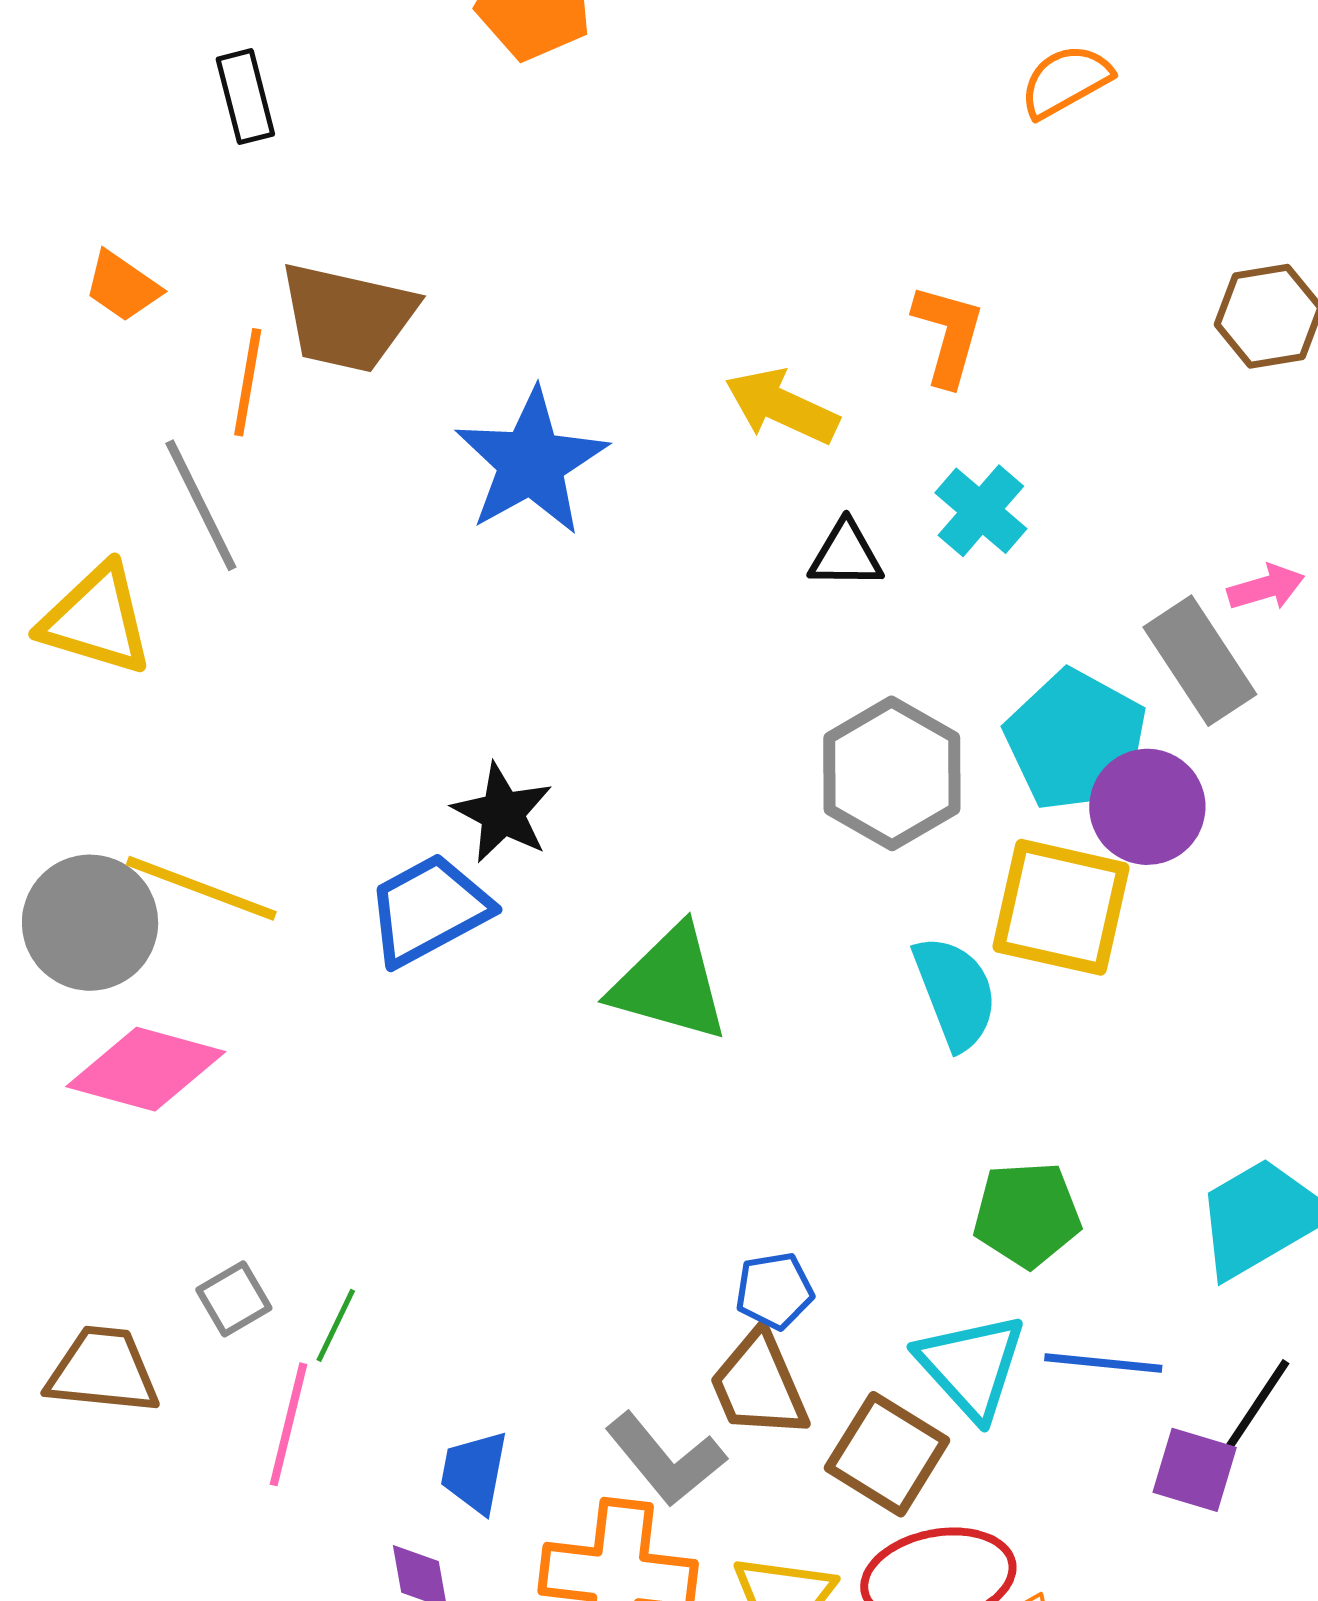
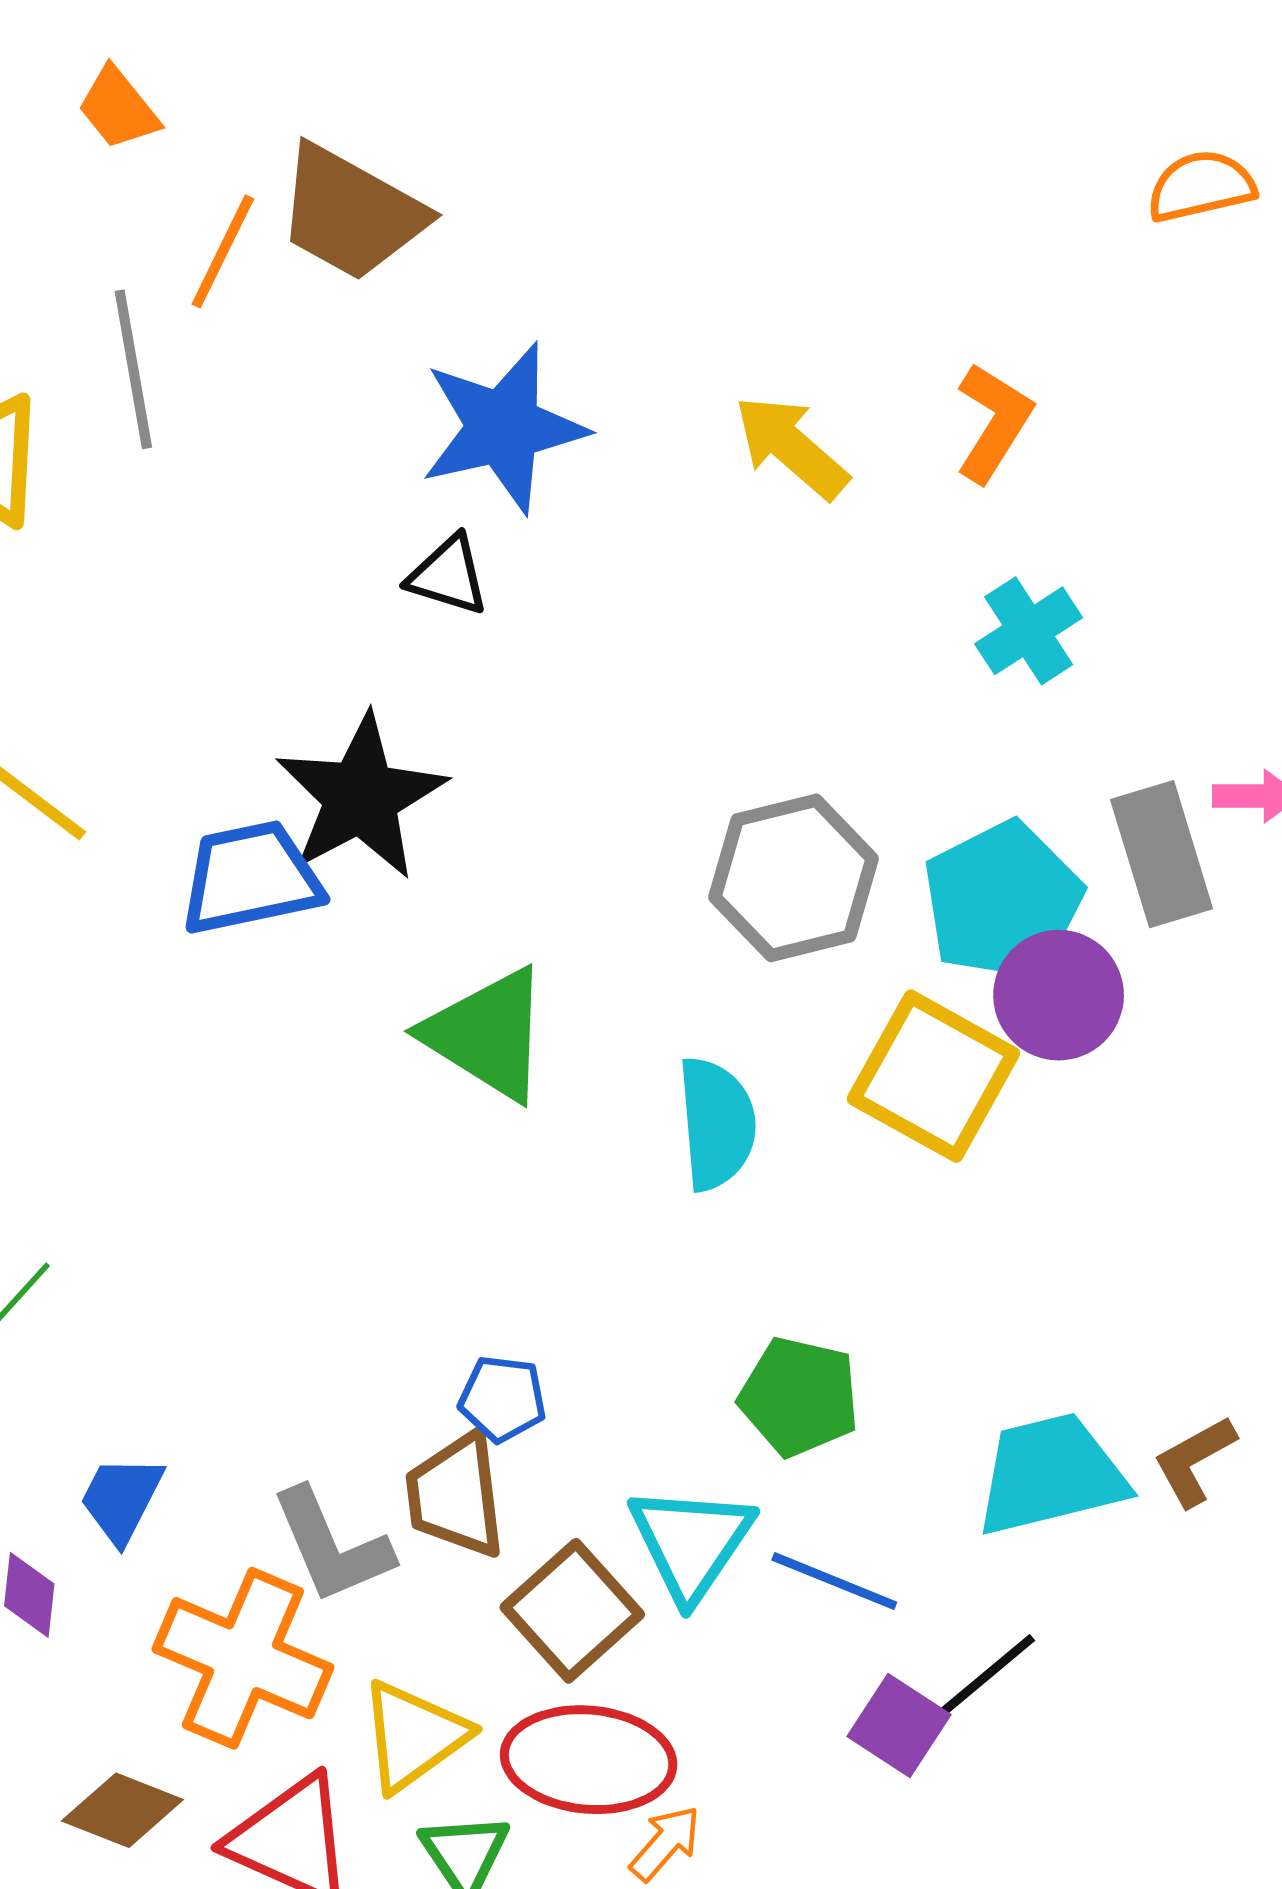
cyan cross: (981, 511) -> (1029, 631), moved
black triangle: (846, 555) -> (448, 575), moved
black star: (503, 813) -> (361, 797), size x1.5
cyan semicircle: (955, 993) -> (717, 1124), moved

